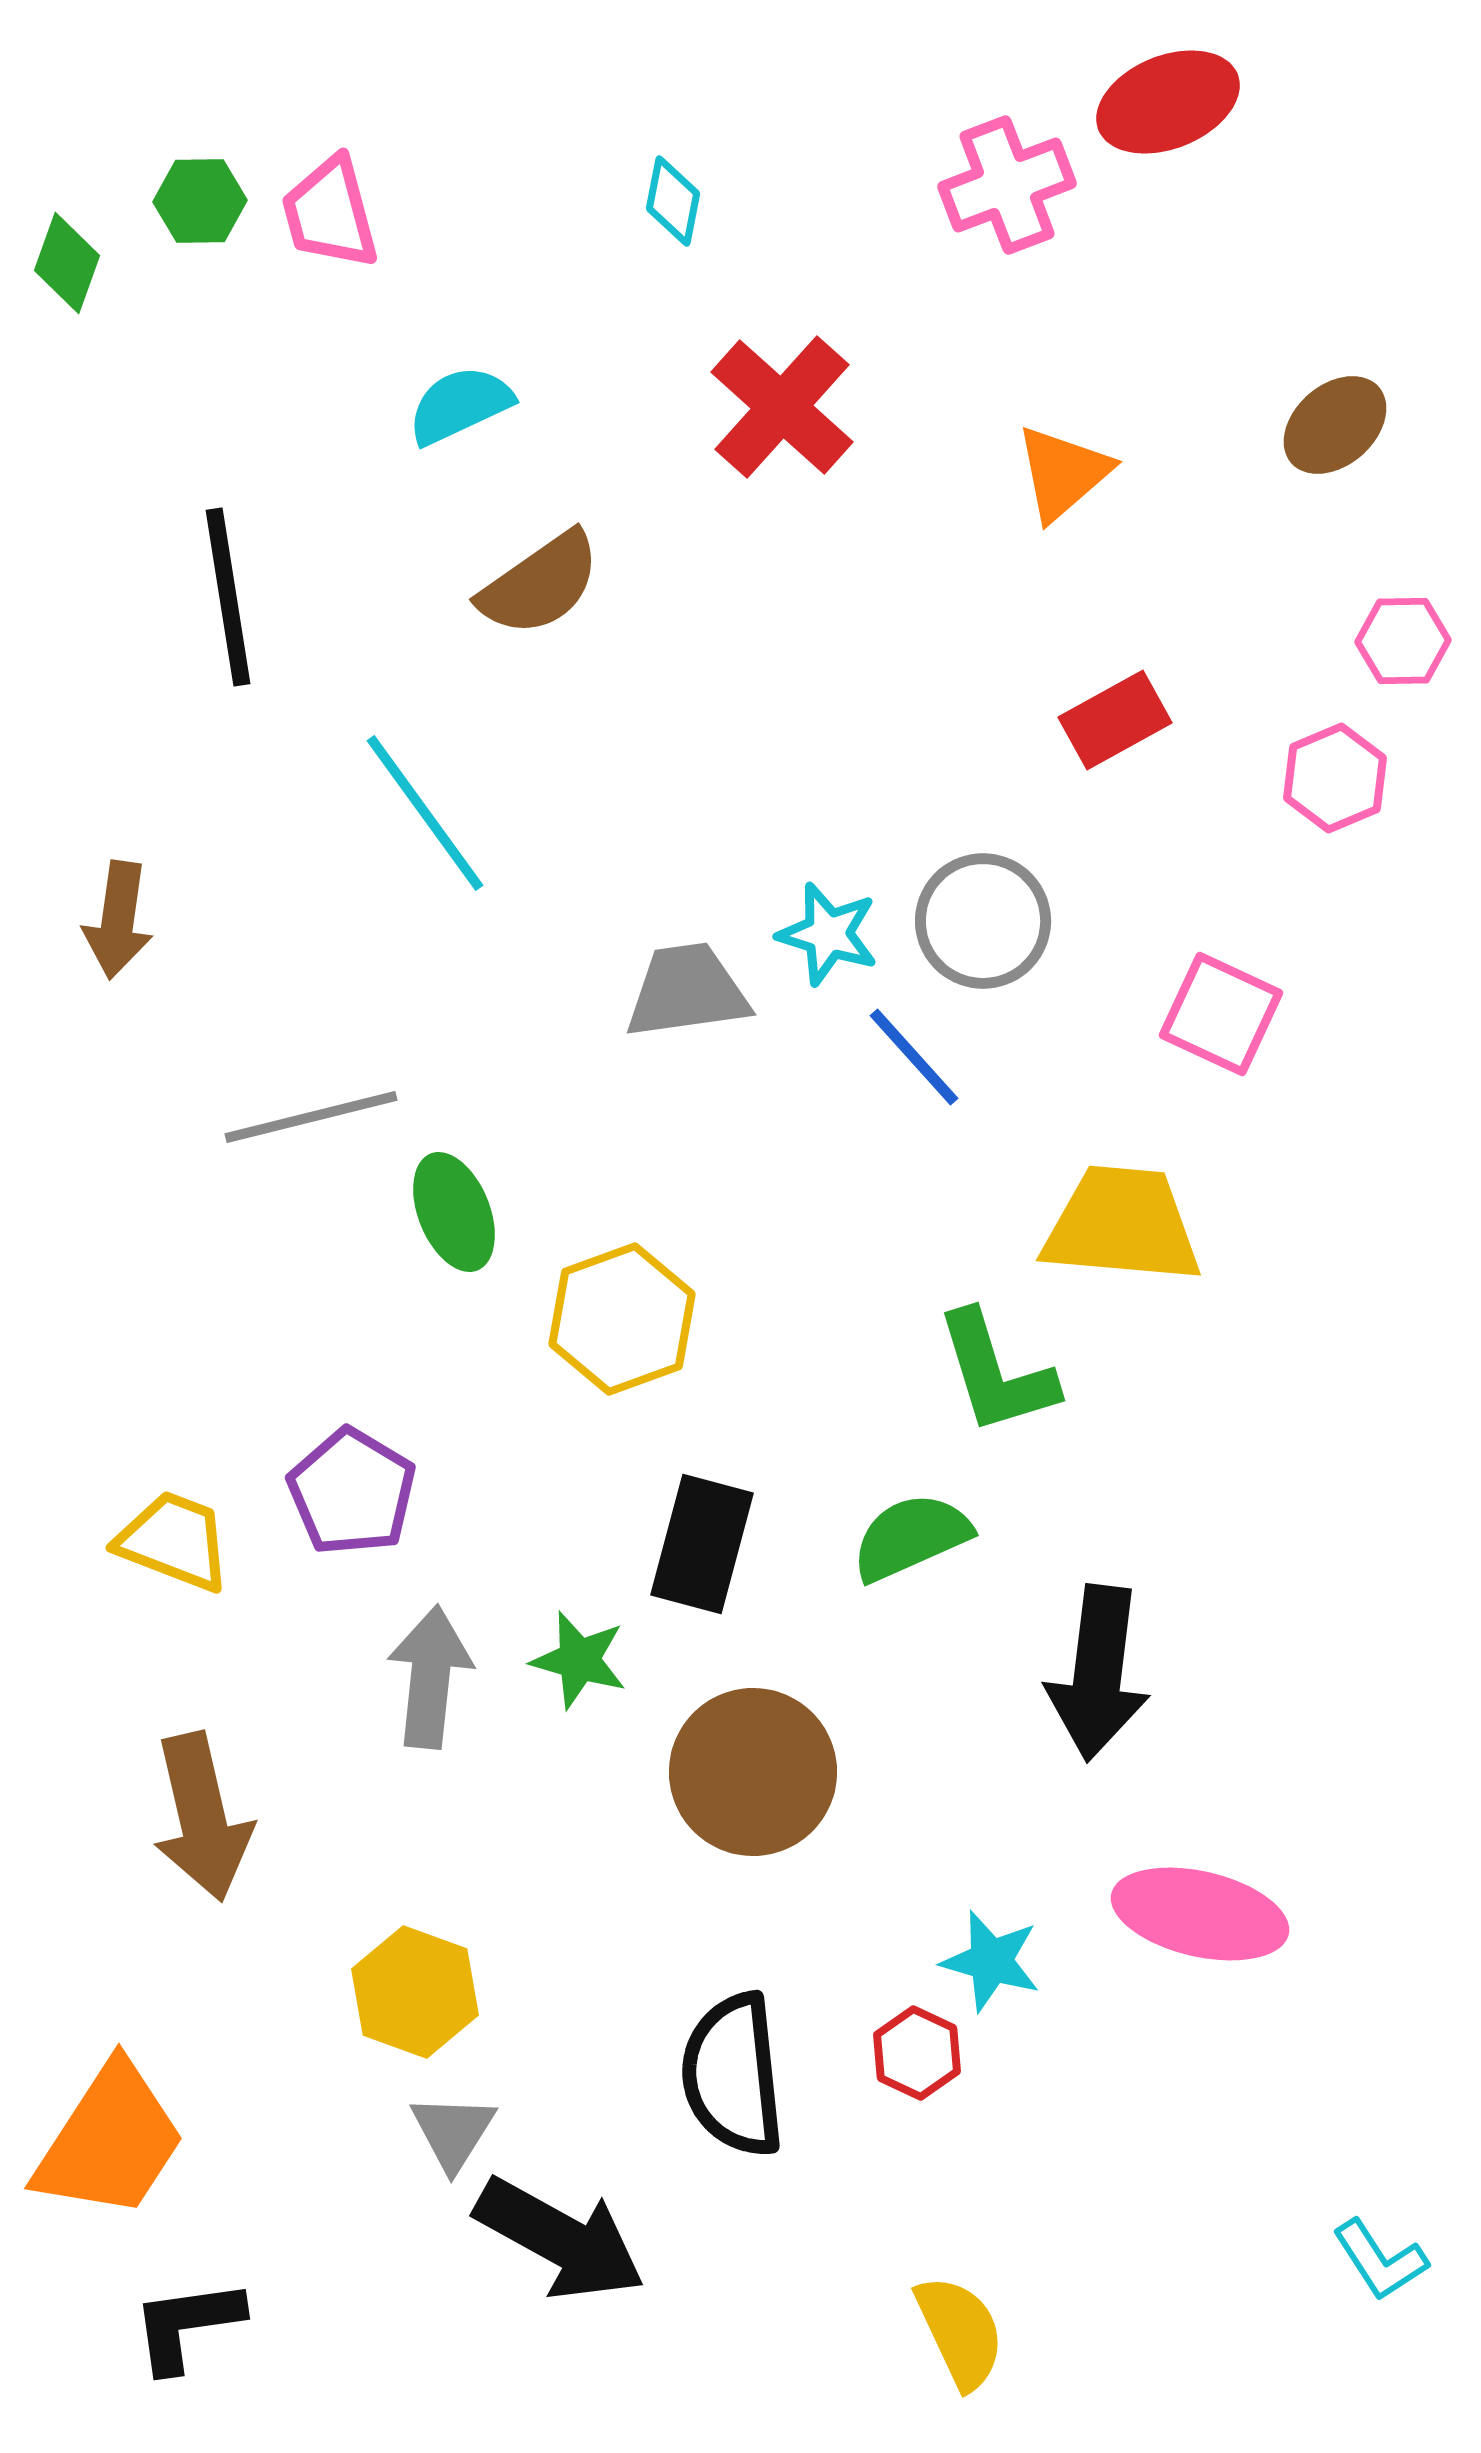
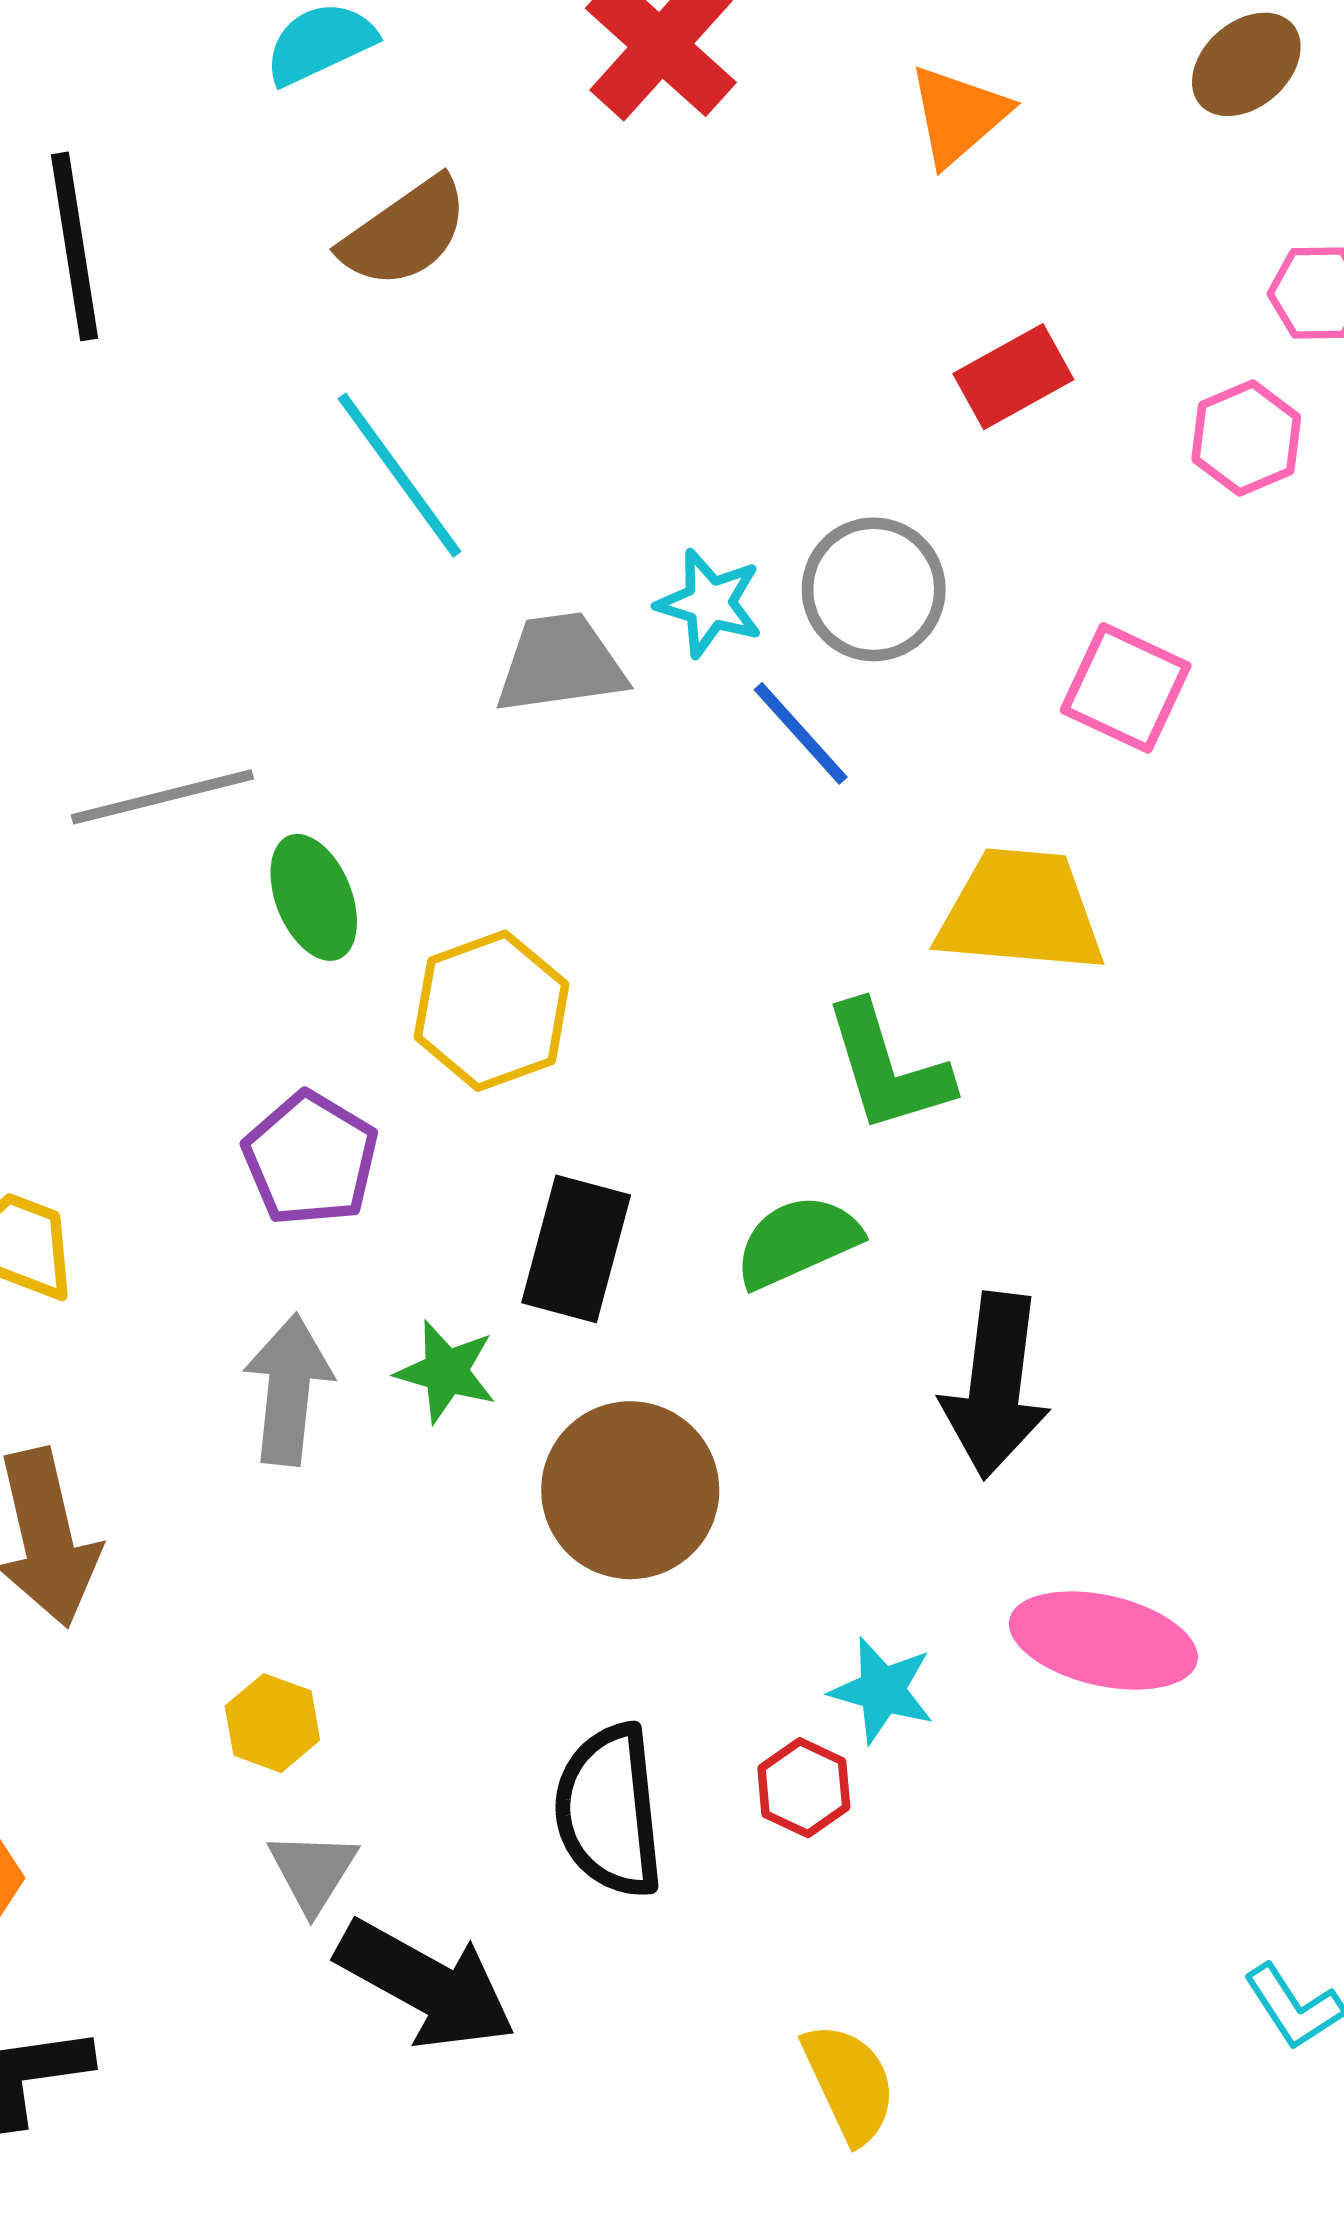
cyan line: (425, 813) -> (399, 475), moved
purple pentagon: (352, 1492) -> (311, 1159), moved
yellow hexagon: (415, 1992) -> (272, 1723), size x0.7

